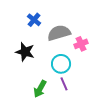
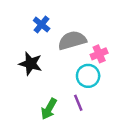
cyan circle: (61, 64) -> (88, 76), moved

